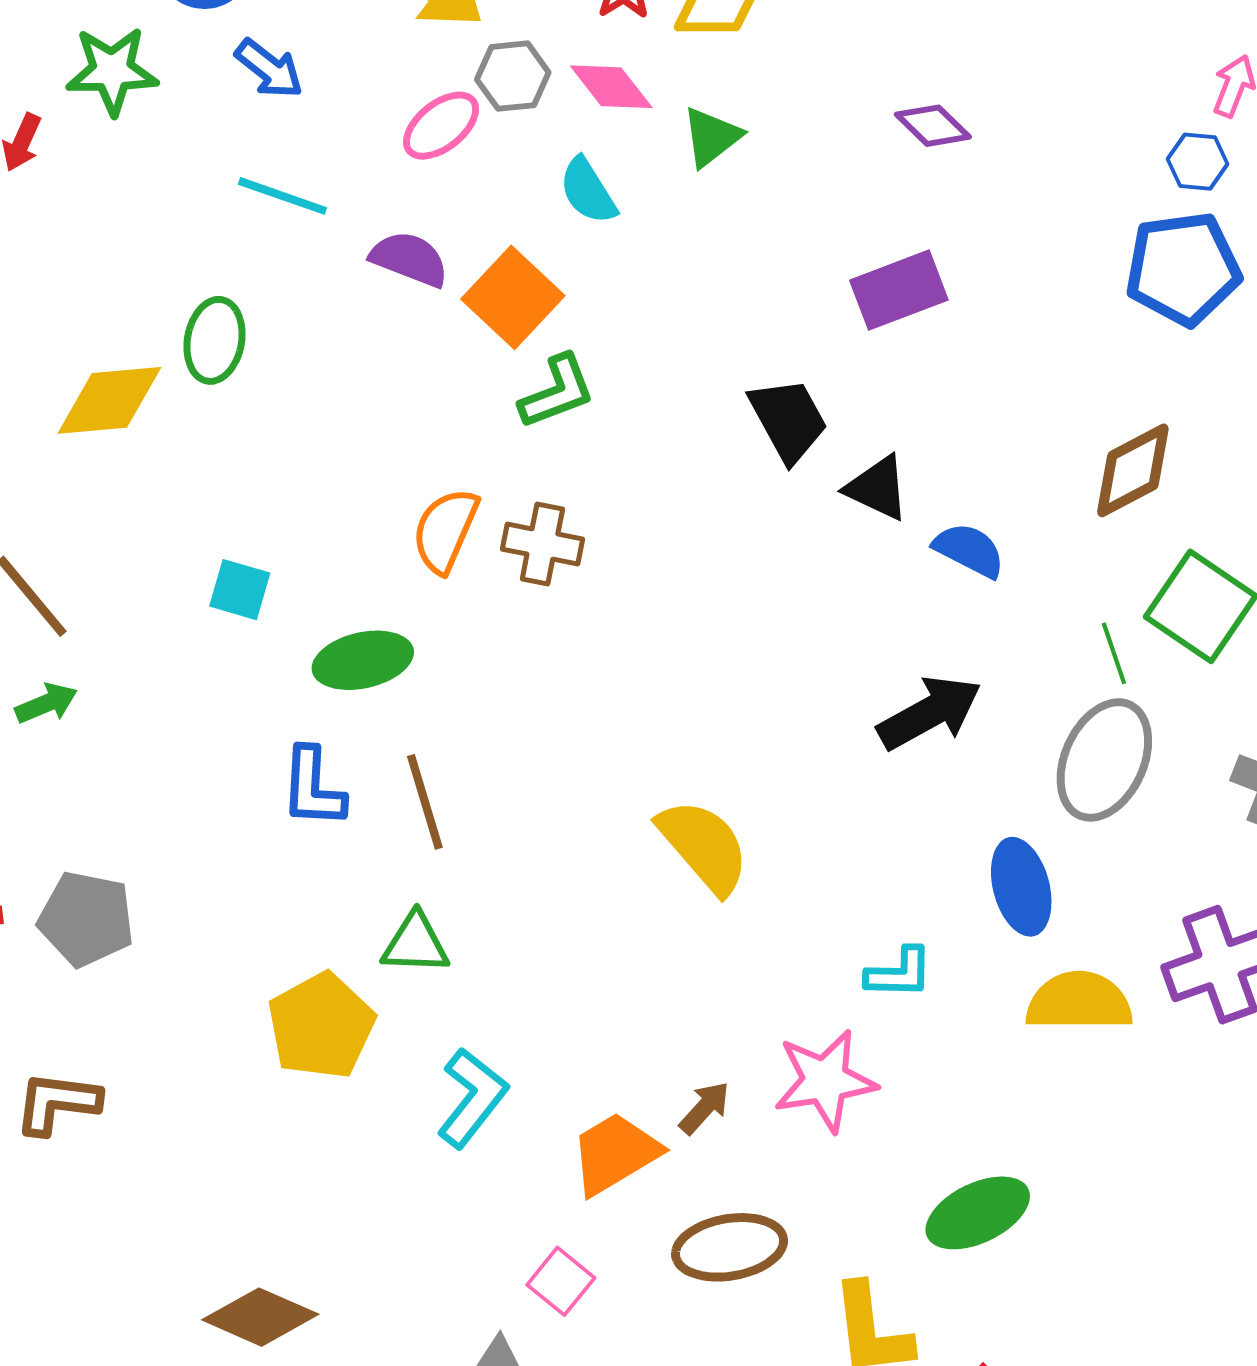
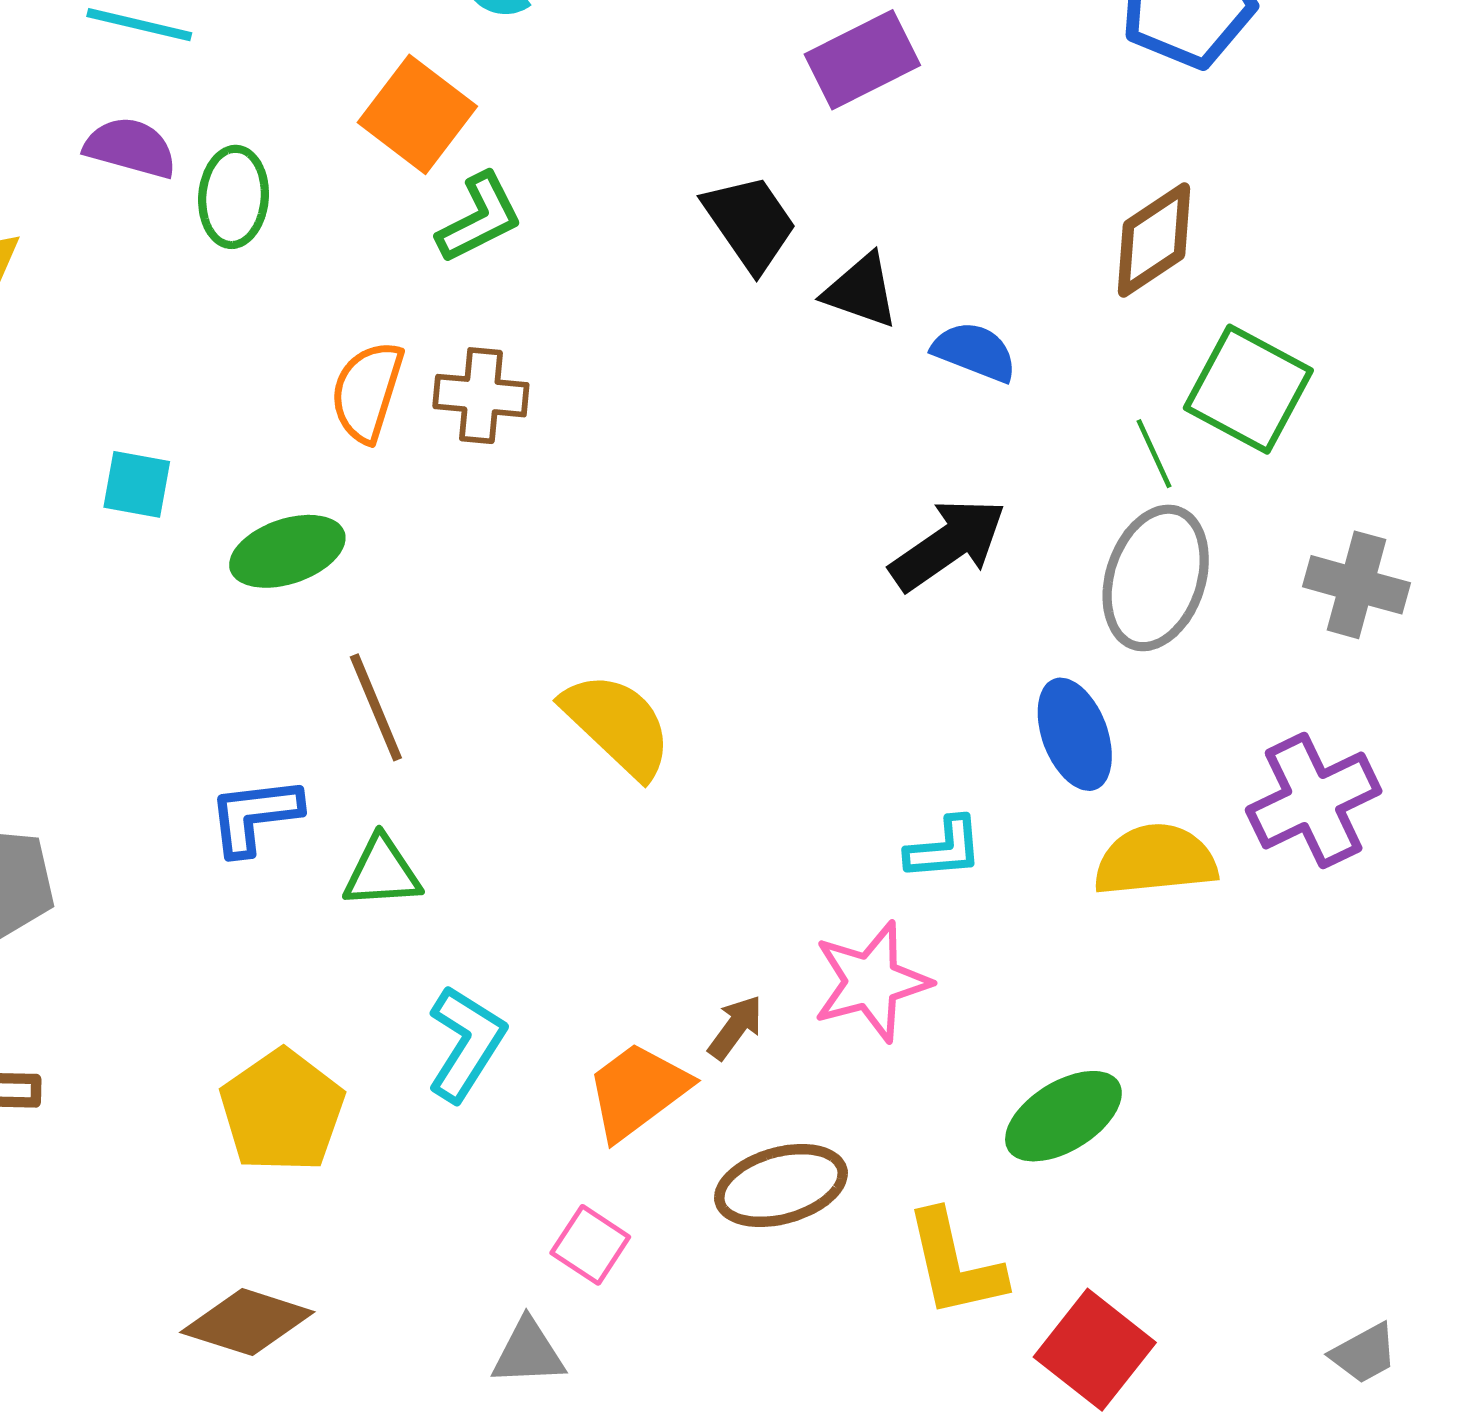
purple semicircle: (409, 259) -> (130, 148), moved
green ellipse: (214, 340) -> (234, 197), moved
blue L-shape: (313, 788) -> (255, 816), moved, turned 86
yellow semicircle: (704, 846) -> (617, 725), moved
yellow pentagon: (321, 1026) -> (282, 1111), moved

